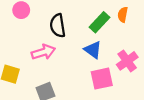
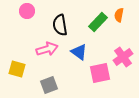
blue triangle: (93, 50) -> (79, 52), moved

